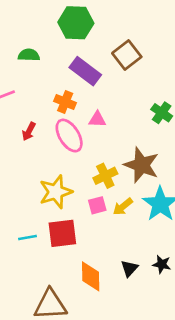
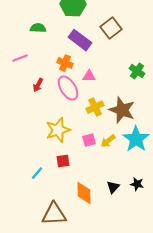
yellow cross: (105, 176) -> (95, 107), moved
red square: (62, 233) -> (63, 161), size x0.6
cyan line: (27, 238) -> (37, 173), moved, turned -40

